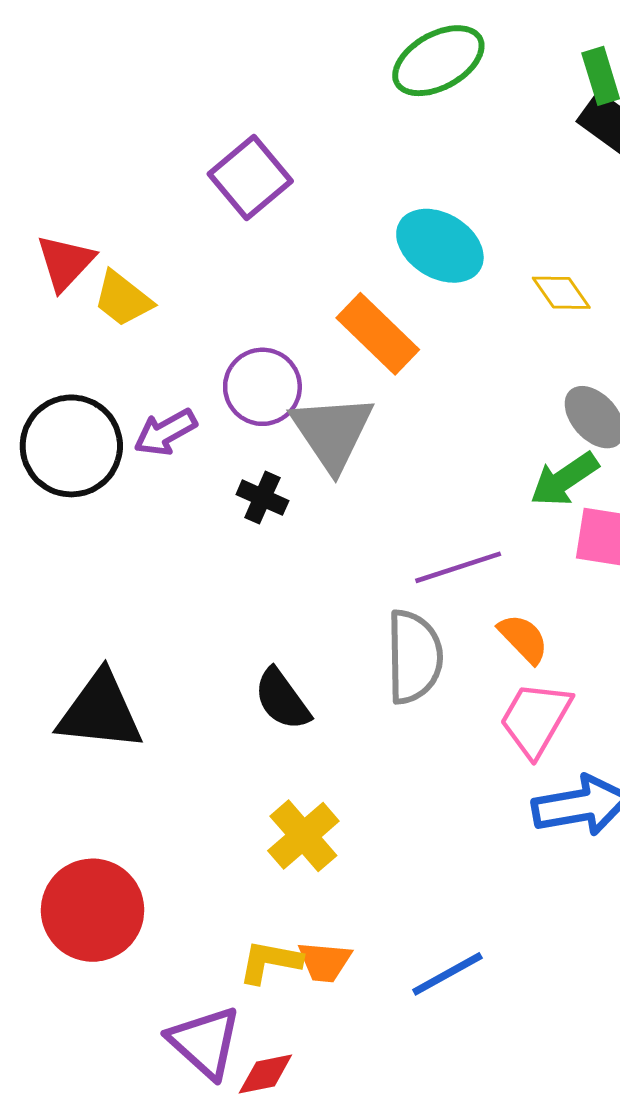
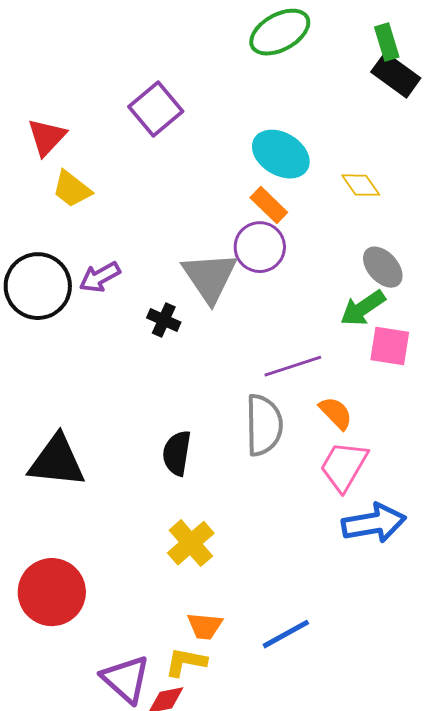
red triangle: (65, 262) -> (47, 137), moved
orange rectangle: (378, 334) -> (269, 205), moved, size x0.7
purple circle: (262, 387) -> (260, 247), moved
black semicircle: (282, 699) -> (177, 453), turned 45
yellow L-shape: (270, 962) -> (186, 662), moved

